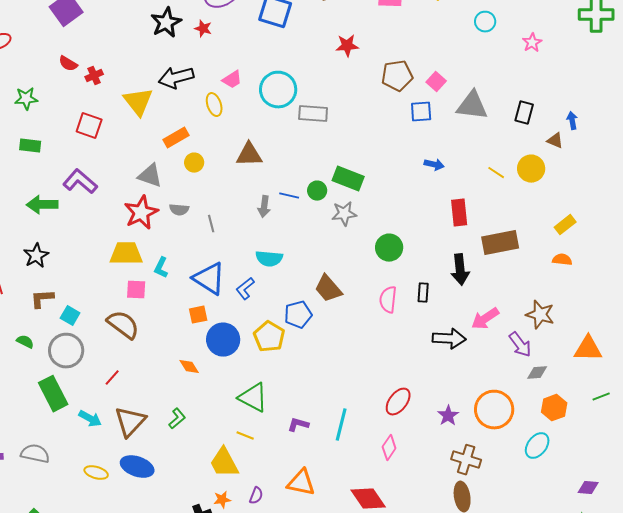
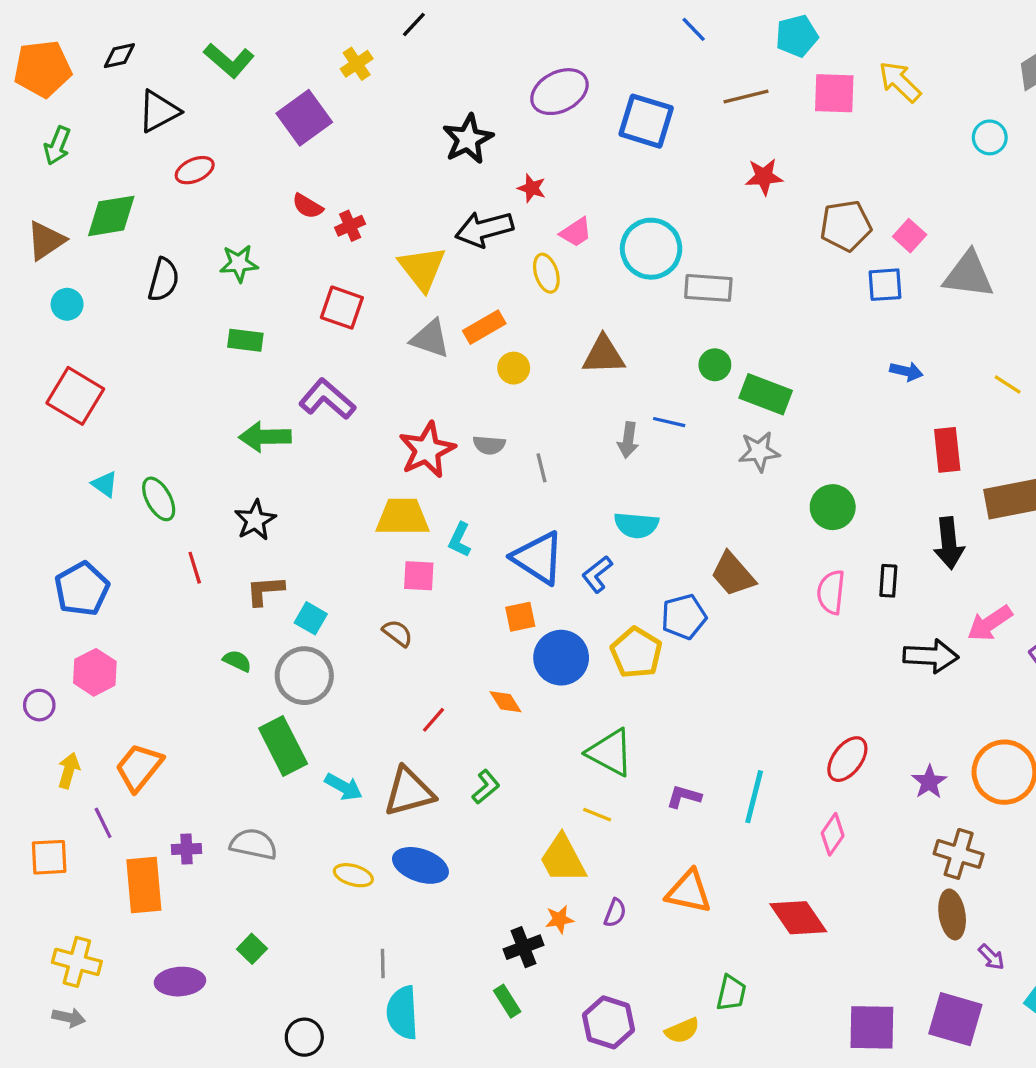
red star: (203, 29) -> (532, 188), moved
gray triangle: (150, 176) -> (430, 339), moved
green circle: (317, 191) -> (715, 365), moved
brown semicircle: (123, 325) -> (398, 633), size x0.6
red line: (112, 378) -> (434, 720), moved
brown triangle: (130, 422) -> (409, 792), turned 32

